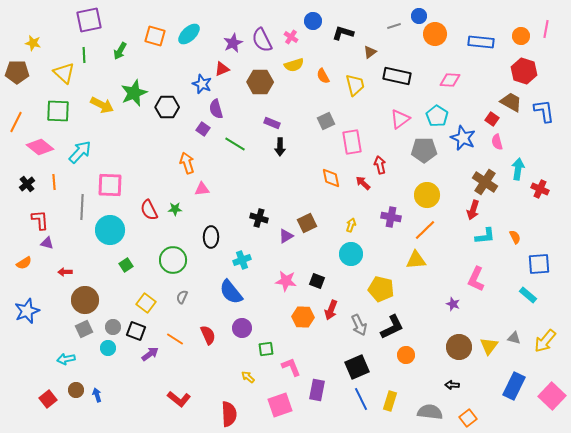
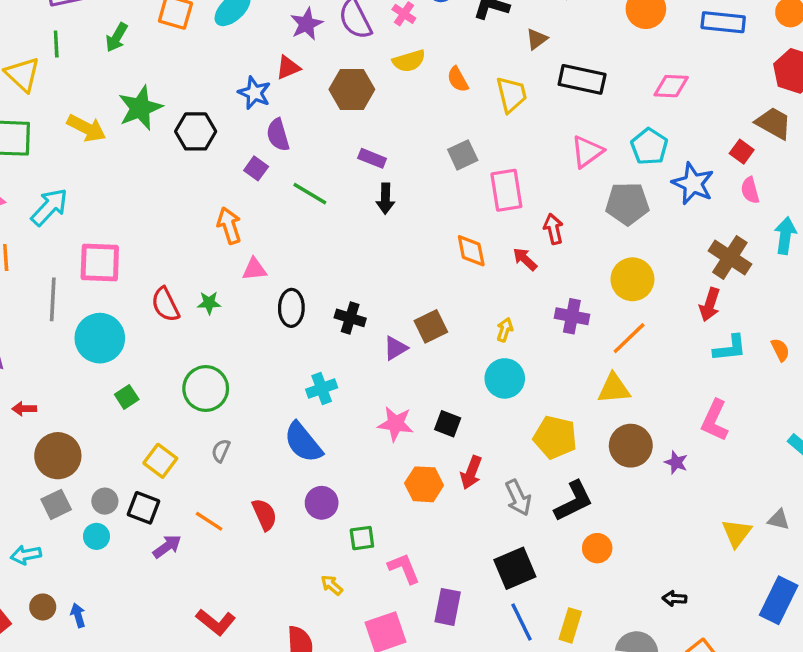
black ellipse: (211, 237) -> (291, 308), moved
brown circle: (459, 347) -> (631, 446), moved

